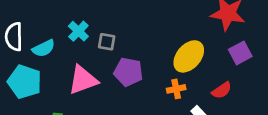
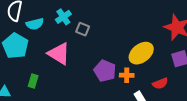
purple pentagon: (128, 72) -> (105, 71), moved
pink triangle: (83, 80) -> (59, 54), turned 40

